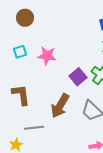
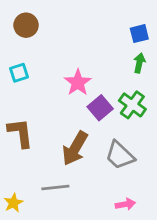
pink star: (47, 56) -> (78, 83), moved, turned 30
gray line: (34, 128) -> (55, 187), moved

